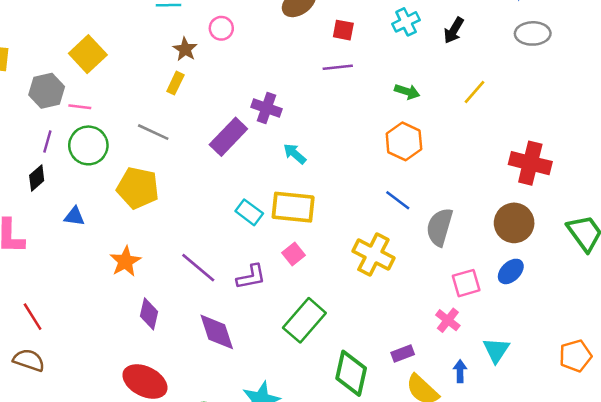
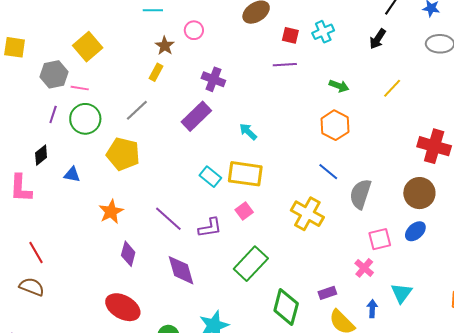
cyan cross: (406, 22) -> (323, 32), moved
purple cross: (266, 108) -> (213, 79), moved
gray line: (153, 132) -> (137, 110), turned -70
black diamond: (37, 178) -> (41, 155), moved

